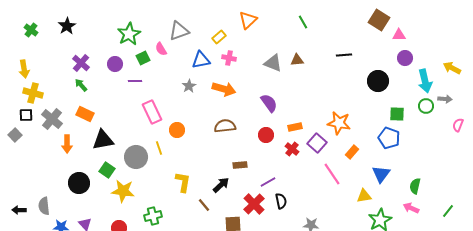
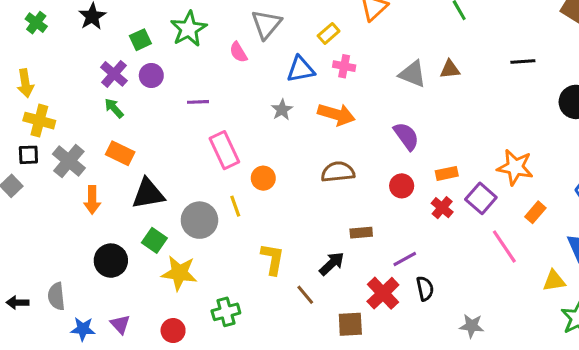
gray triangle: (179, 31) -> (266, 24), turned -30
green square: (143, 58) -> (140, 40), moved
purple circle: (115, 64) -> (151, 75), moved

